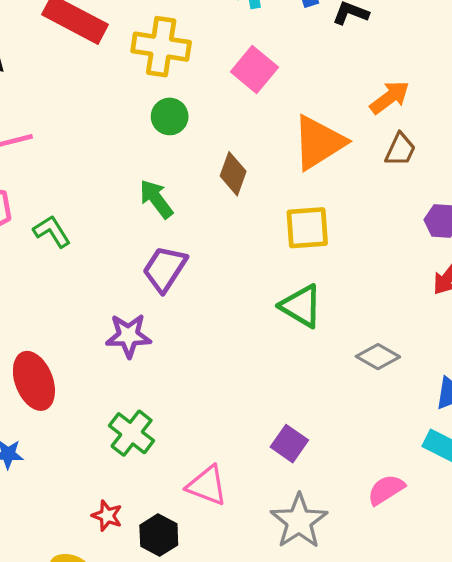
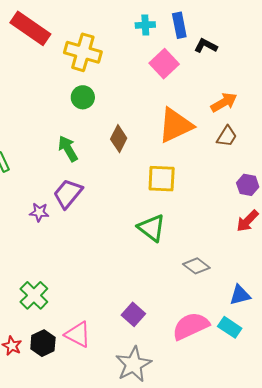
pink square: (254, 70) -> (164, 64), moved
purple star: (129, 336) -> (39, 212), moved, size x0.7
pink semicircle: (386, 490) -> (191, 326), moved, size x1.5
black hexagon: (159, 535) -> (43, 343), moved

